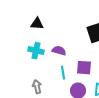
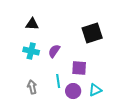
purple semicircle: (59, 51) -> (54, 51), turned -72
cyan line: (63, 73) -> (58, 81), moved

